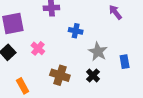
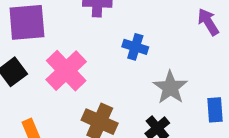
pink cross: (38, 48) -> (66, 71), size x1.6

